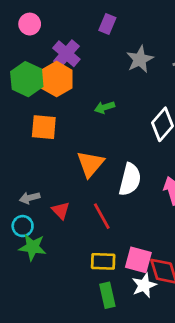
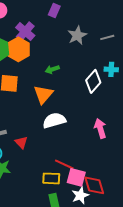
orange triangle: (90, 164) -> (43, 94), moved
white semicircle: (130, 179) -> (54, 120), moved, turned -120
red line: (102, 216) -> (64, 164), moved, turned -36

